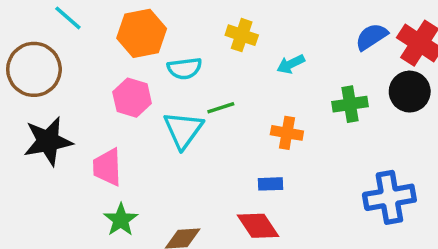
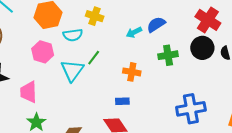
yellow cross: (242, 35) -> (95, 16), moved
blue semicircle: (371, 37) -> (156, 24), moved
green line: (221, 108) -> (94, 58), turned -35

